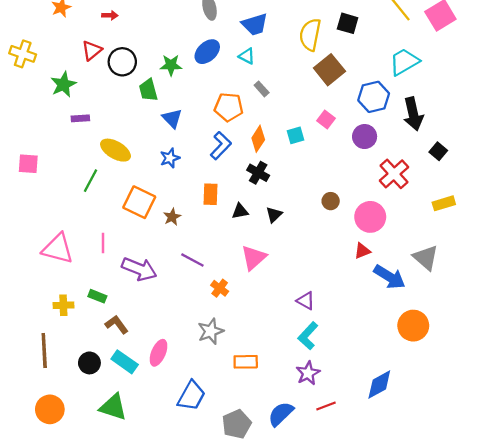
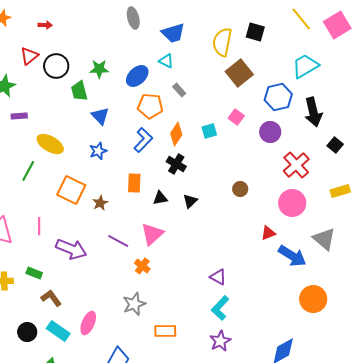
blue ellipse: (207, 52) -> (137, 76), moved
pink circle: (370, 217) -> (292, 203), moved
pink triangle: (254, 258) -> (152, 234), moved

